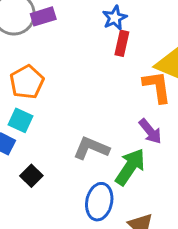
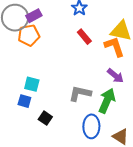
red rectangle: (122, 43) -> (84, 37), moved, turned -42
orange pentagon: (27, 82) -> (29, 35), moved, turned 30

